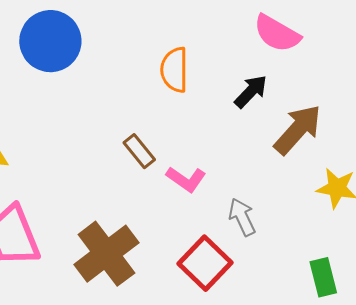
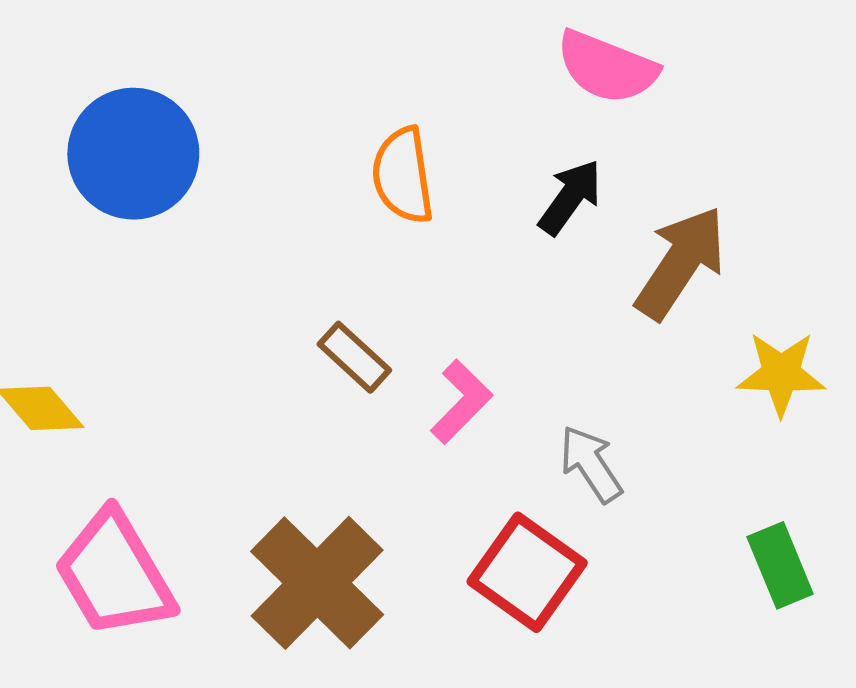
pink L-shape: (186, 179) -> (461, 402), turned -72

